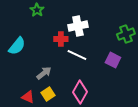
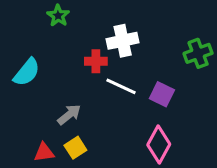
purple square: (113, 60) -> (162, 94), moved
pink diamond: (80, 92) -> (159, 145), moved
red triangle: (28, 97) -> (44, 152), turned -32

